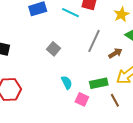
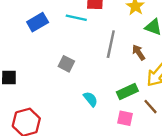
brown arrow: (115, 53) -> (139, 52), turned -80
pink square: (82, 99) -> (125, 118), moved

